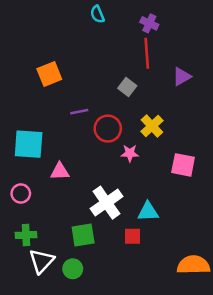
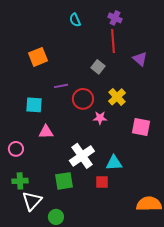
cyan semicircle: (97, 14) -> (75, 20), moved
purple triangle: (182, 77) -> (140, 59), turned -49
cyan square: (29, 144) -> (34, 105), moved, size x0.7
green circle: (73, 269) -> (56, 217), moved

